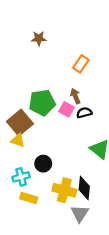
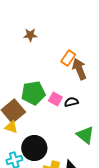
brown arrow: (75, 96) -> (79, 69), moved, size x1.5
black circle: (43, 164) -> (34, 148), size x1.6

